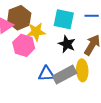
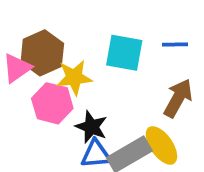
black star: (67, 44) -> (91, 127), moved
yellow ellipse: (82, 70) -> (161, 145), turned -30

